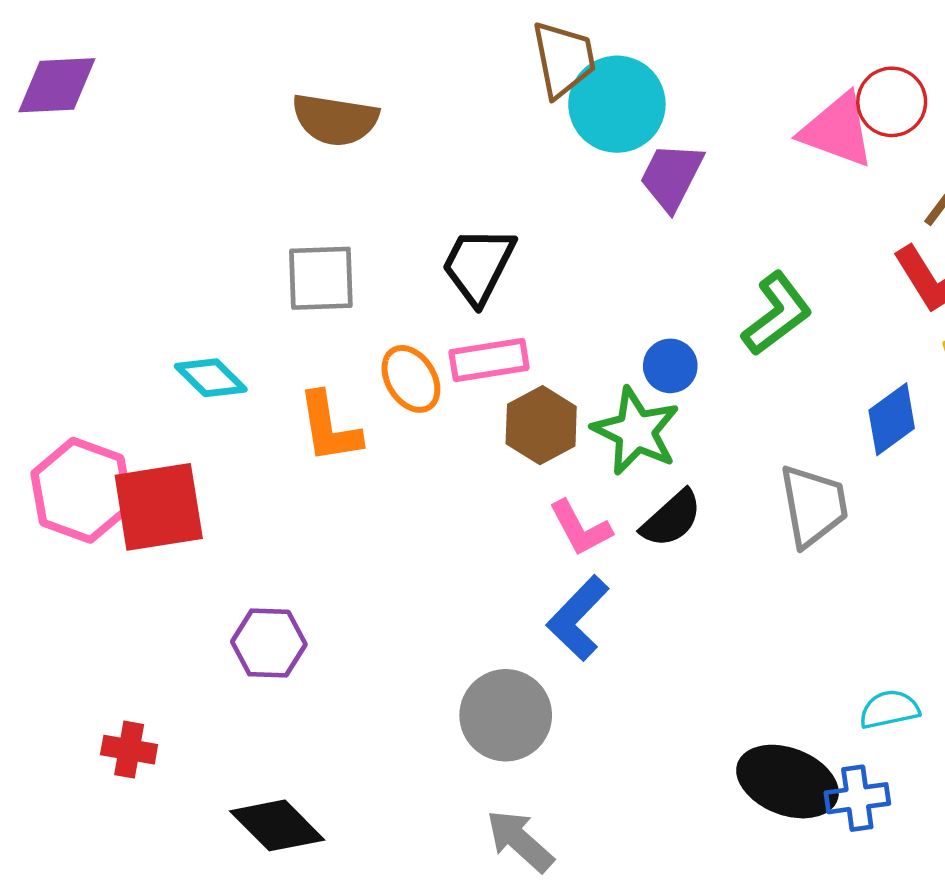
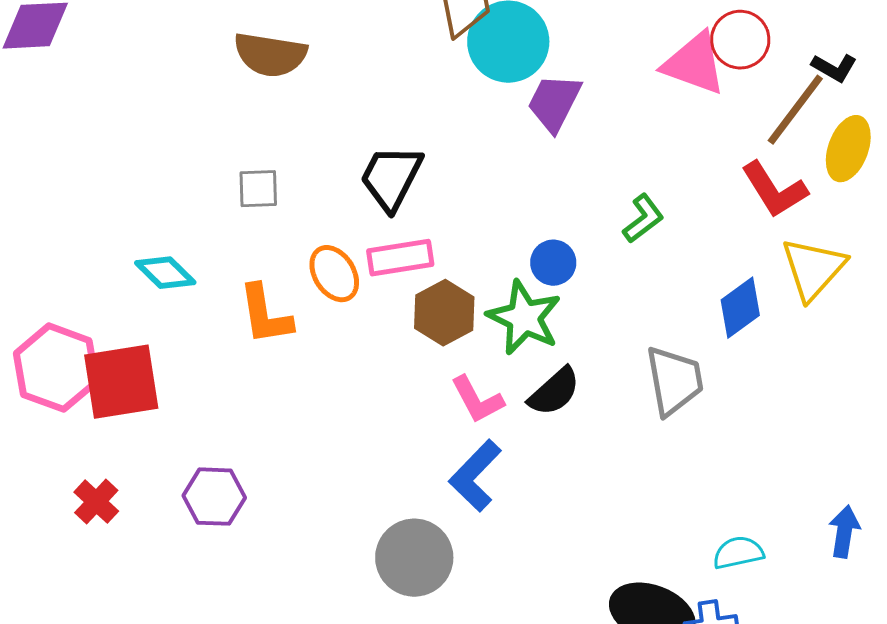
gray square: (321, 278) -> (258, 189), size x0.7
green L-shape: (777, 314) -> (643, 219), size x0.7
red cross: (129, 750) -> (96, 502), moved, turned 33

